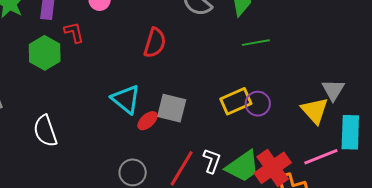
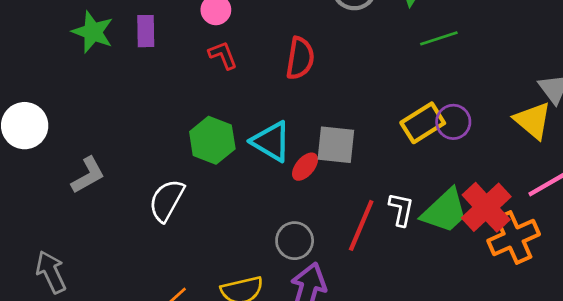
red L-shape: (74, 32) -> (223, 55), moved
green hexagon: (45, 53) -> (212, 140), moved
white semicircle: (45, 131) -> (167, 200), turned 56

